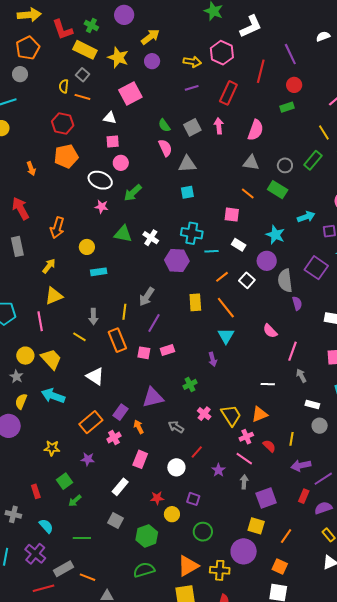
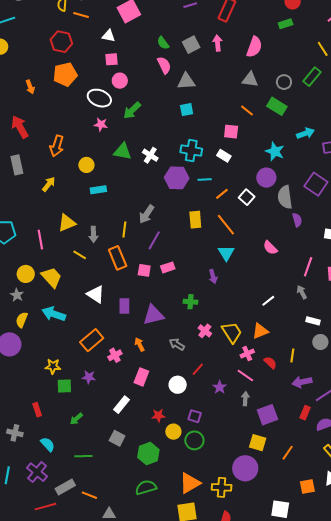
white rectangle: (239, 245) -> (224, 156), moved
cyan line: (211, 251) -> (205, 179), moved
yellow triangle: (54, 296) -> (67, 223), moved
pink line: (293, 351) -> (308, 267), moved
green cross: (190, 384) -> (191, 302), turned 32
white line: (268, 384) -> (268, 301), turned -40
purple rectangle: (120, 412) -> (124, 306), moved, turned -35
green square: (64, 481) -> (64, 386), moved, turned 35
green circle: (203, 532) -> (194, 440), moved
orange square: (280, 567) -> (307, 487), moved, turned -35

